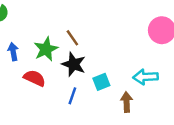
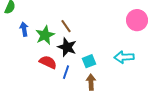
blue arrow: (13, 52) -> (24, 29), moved
red semicircle: (35, 78) -> (48, 62), moved
brown arrow: (127, 102) -> (91, 82), moved

